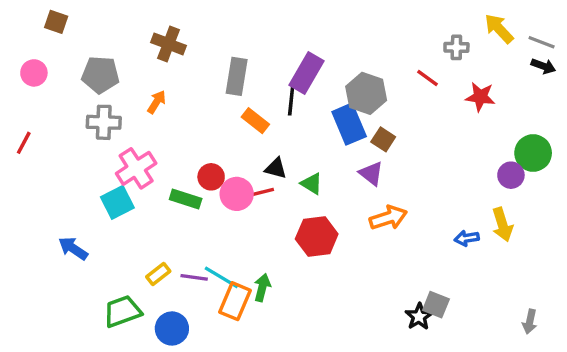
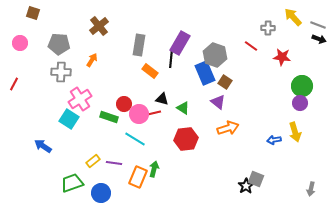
brown cross: (169, 44) -> (99, 26), turned 30
green circle: (533, 153) -> (302, 86), moved
cyan square: (117, 202) -> (69, 119), turned -30
cyan line: (221, 277) -> (135, 139), moved

